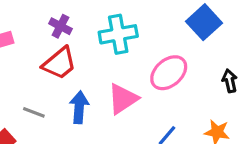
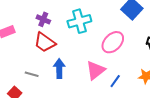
red trapezoid: (59, 63) -> (45, 42), turned 80
pink triangle: (123, 99) -> (95, 70), moved

